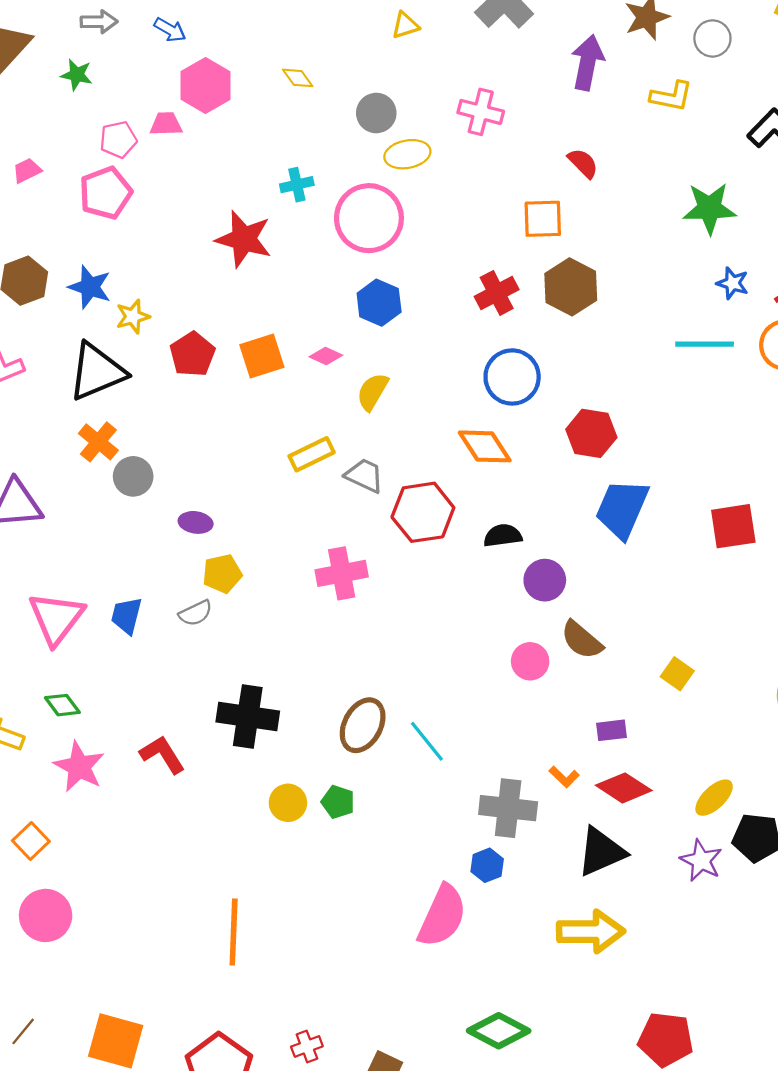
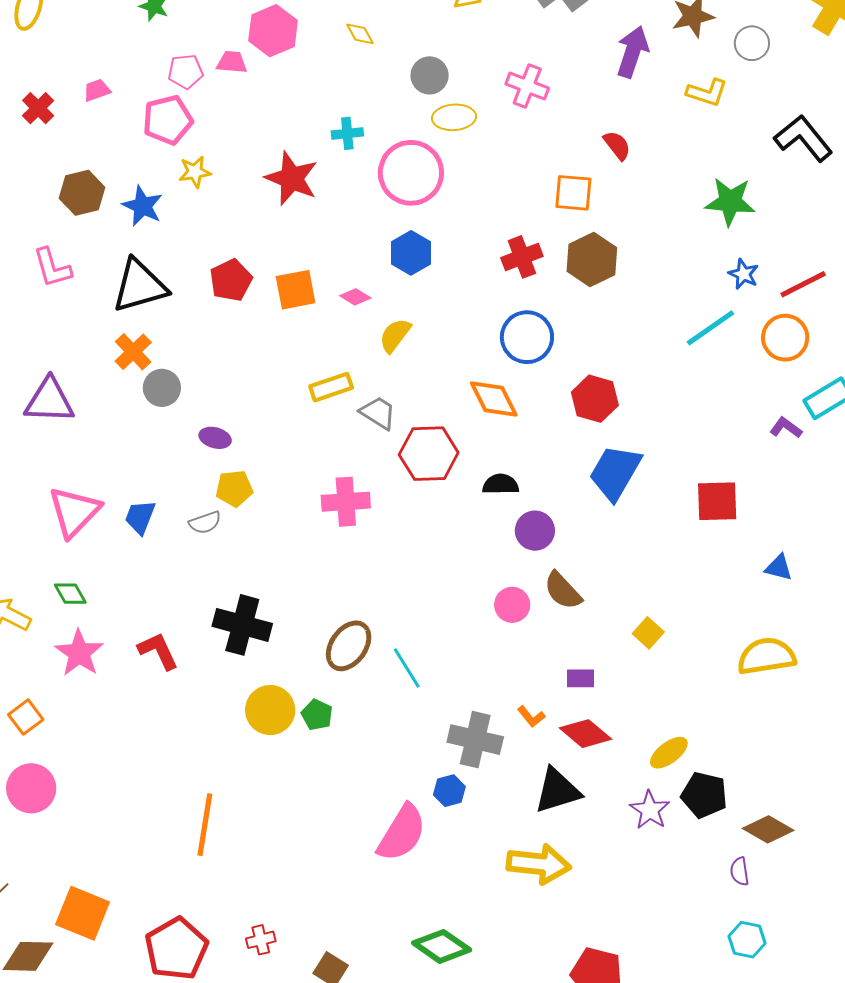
yellow star: (133, 316) -> (195, 172), moved
cyan line: (705, 344) -> (710, 328), turned -42
yellow circle: (288, 803) -> (270, 710), size x1.4

